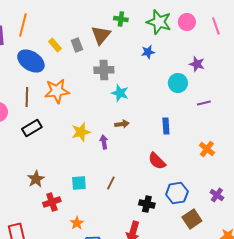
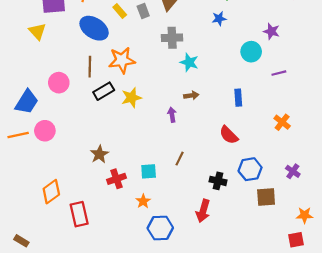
black rectangle: (32, 128) -> (104, 91), moved
yellow star: (81, 132) -> (131, 98), moved
cyan square: (79, 183) -> (149, 171), moved
brown square: (192, 219) -> (266, 197), turned 30

